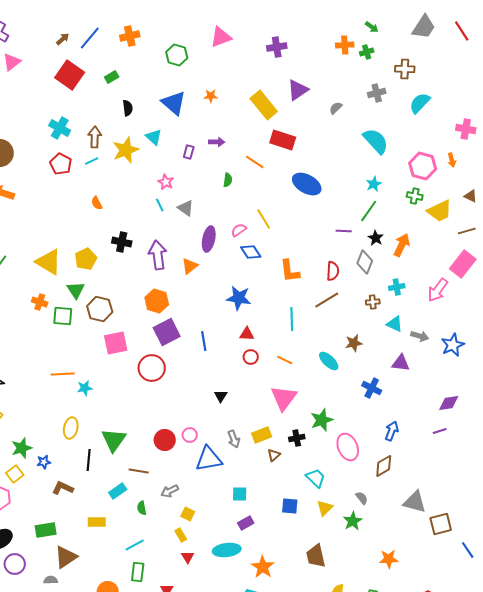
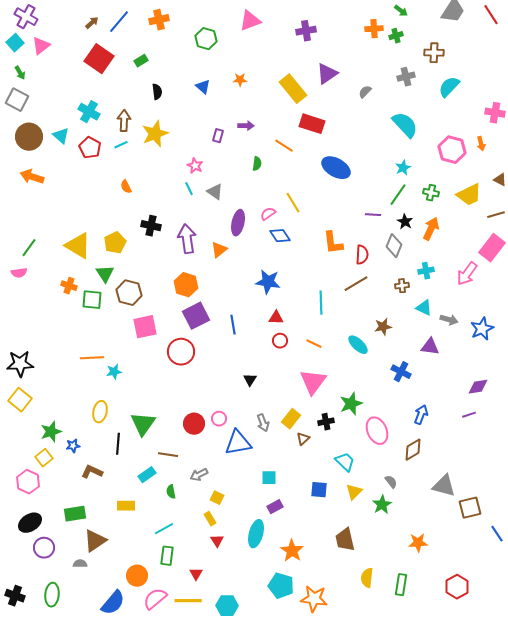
blue triangle: (174, 103) -> (203, 87), size x0.6
cyan triangle: (154, 137) -> (61, 136), moved
green cross: (415, 196) -> (431, 193), moved
orange L-shape: (290, 271) -> (333, 243), moved
yellow rectangle: (262, 435) -> (291, 419), turned -30
cyan ellipse: (227, 550) -> (256, 534), turned -68

